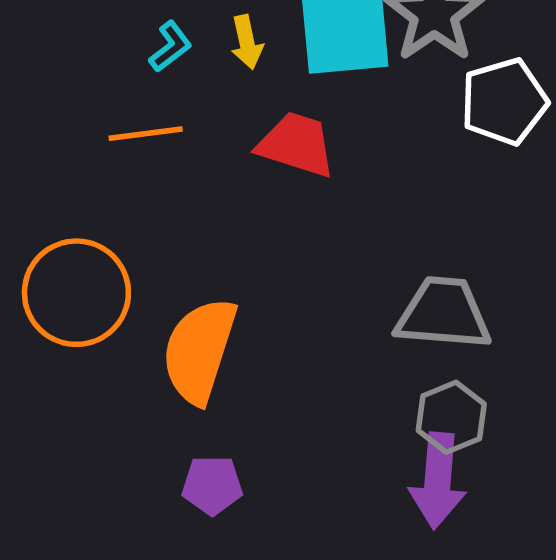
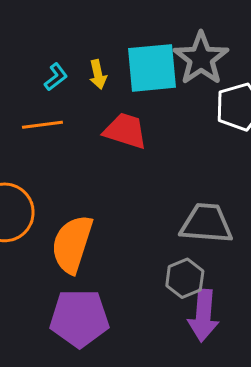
gray hexagon: (451, 417) -> (185, 278), moved
purple pentagon: (212, 485) -> (79, 318), size x1.8

